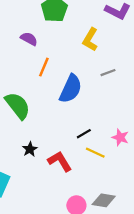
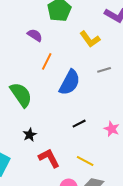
yellow L-shape: (90, 40) -> (90, 39), turned -70
yellow line: (95, 153) -> (85, 161), moved
red L-shape: (60, 161) -> (49, 158), moved

